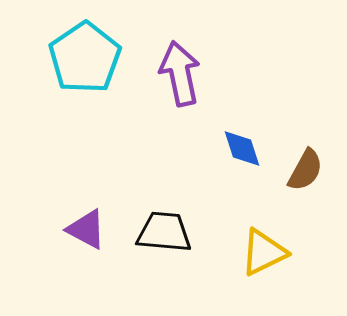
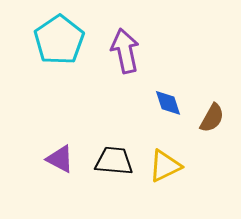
yellow triangle: (264, 252) -> (165, 166), moved

